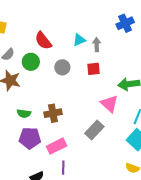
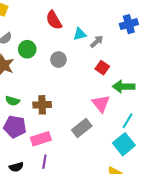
red semicircle: (43, 41) -> (54, 20), moved
gray arrow: (97, 45) -> (97, 41), turned 40
red square: (94, 69) -> (102, 68), moved, turned 32

